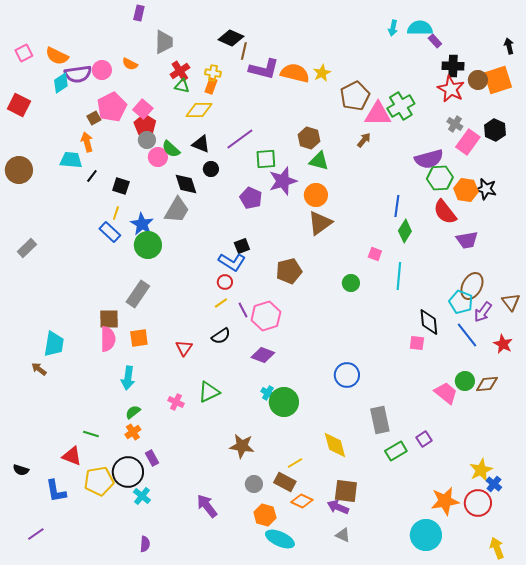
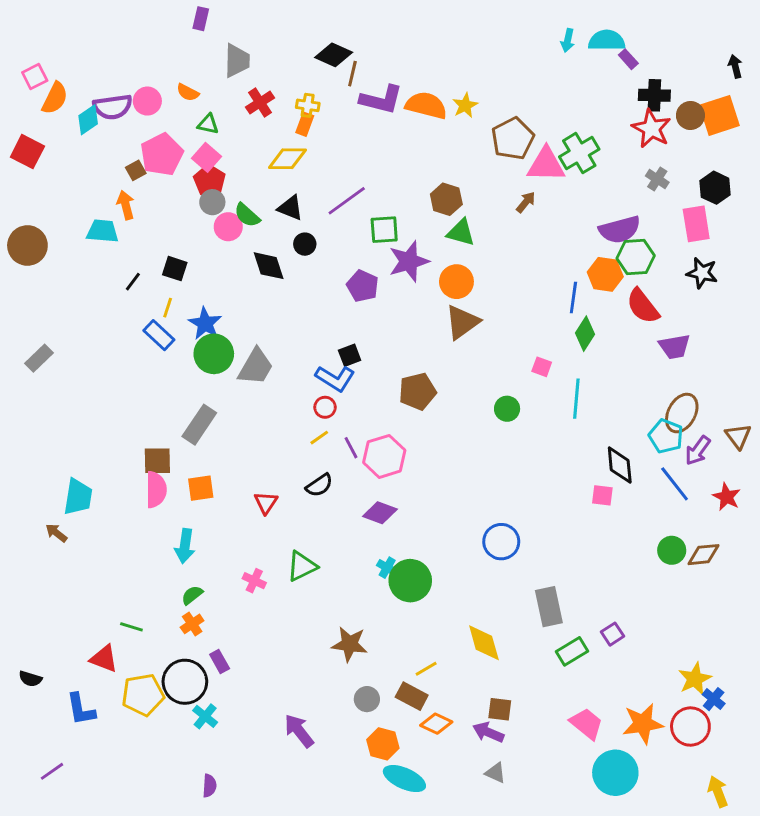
orange semicircle: (57, 56) -> (55, 98), moved, turned -90
green triangle: (182, 86) -> (208, 124), moved
pink rectangle: (468, 142) -> (696, 224), moved, turned -45
black line: (92, 176) -> (133, 282), moved
orange hexagon: (466, 190) -> (605, 274), moved
gray trapezoid: (177, 210) -> (256, 367), moved
pink trapezoid: (446, 393) -> (586, 724), moved
brown square: (346, 491) -> (500, 709), size x0.7

